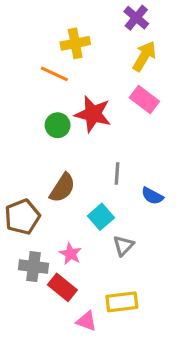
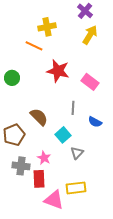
pink rectangle: (144, 100) -> (90, 82), moved
green circle: (58, 125) -> (12, 78), moved
brown semicircle: (62, 188) -> (39, 117), turned -78
red rectangle: (62, 287) -> (39, 179), turned 48
pink triangle: (86, 321) -> (54, 200), size x1.5

